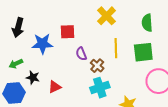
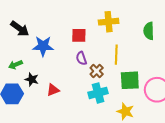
yellow cross: (106, 16) -> (109, 22), turned 36
black arrow: (18, 27) -> (20, 29), turned -72
red square: (68, 32) -> (79, 35), moved
green square: (143, 52) -> (130, 80), moved

